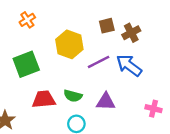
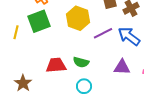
green square: (26, 64) -> (39, 21), moved
purple triangle: (106, 102) -> (122, 67), moved

